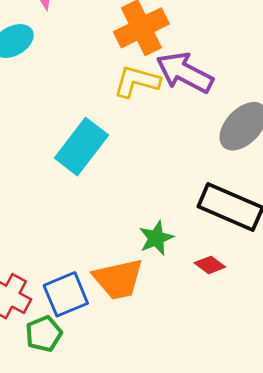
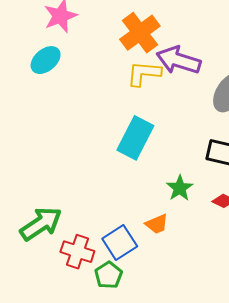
cyan rectangle: (81, 147) -> (135, 138), moved
orange trapezoid: (118, 279) -> (157, 224), size x0.6

